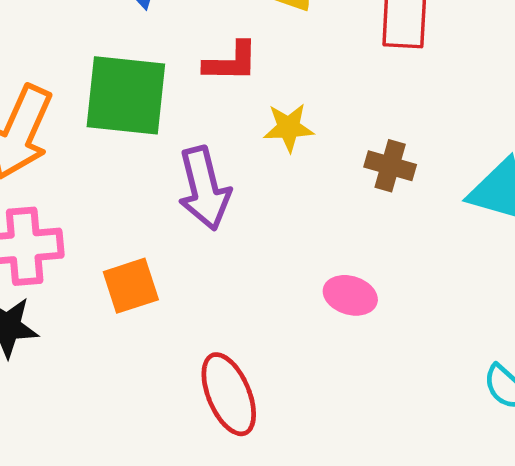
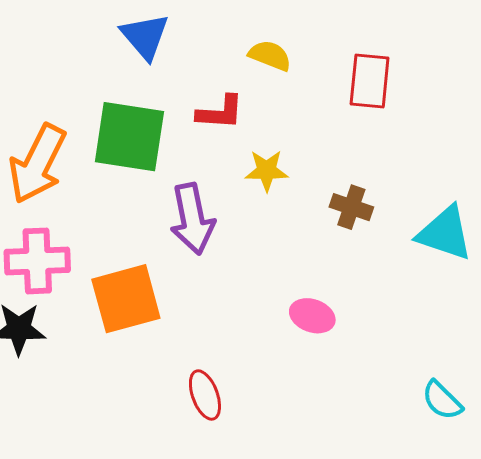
orange square: (131, 286) -> (126, 299), size x1.5
red ellipse: (229, 394) -> (205, 395), size x0.7

